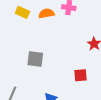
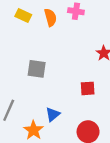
orange semicircle: (46, 14) -> (50, 17), turned 84

